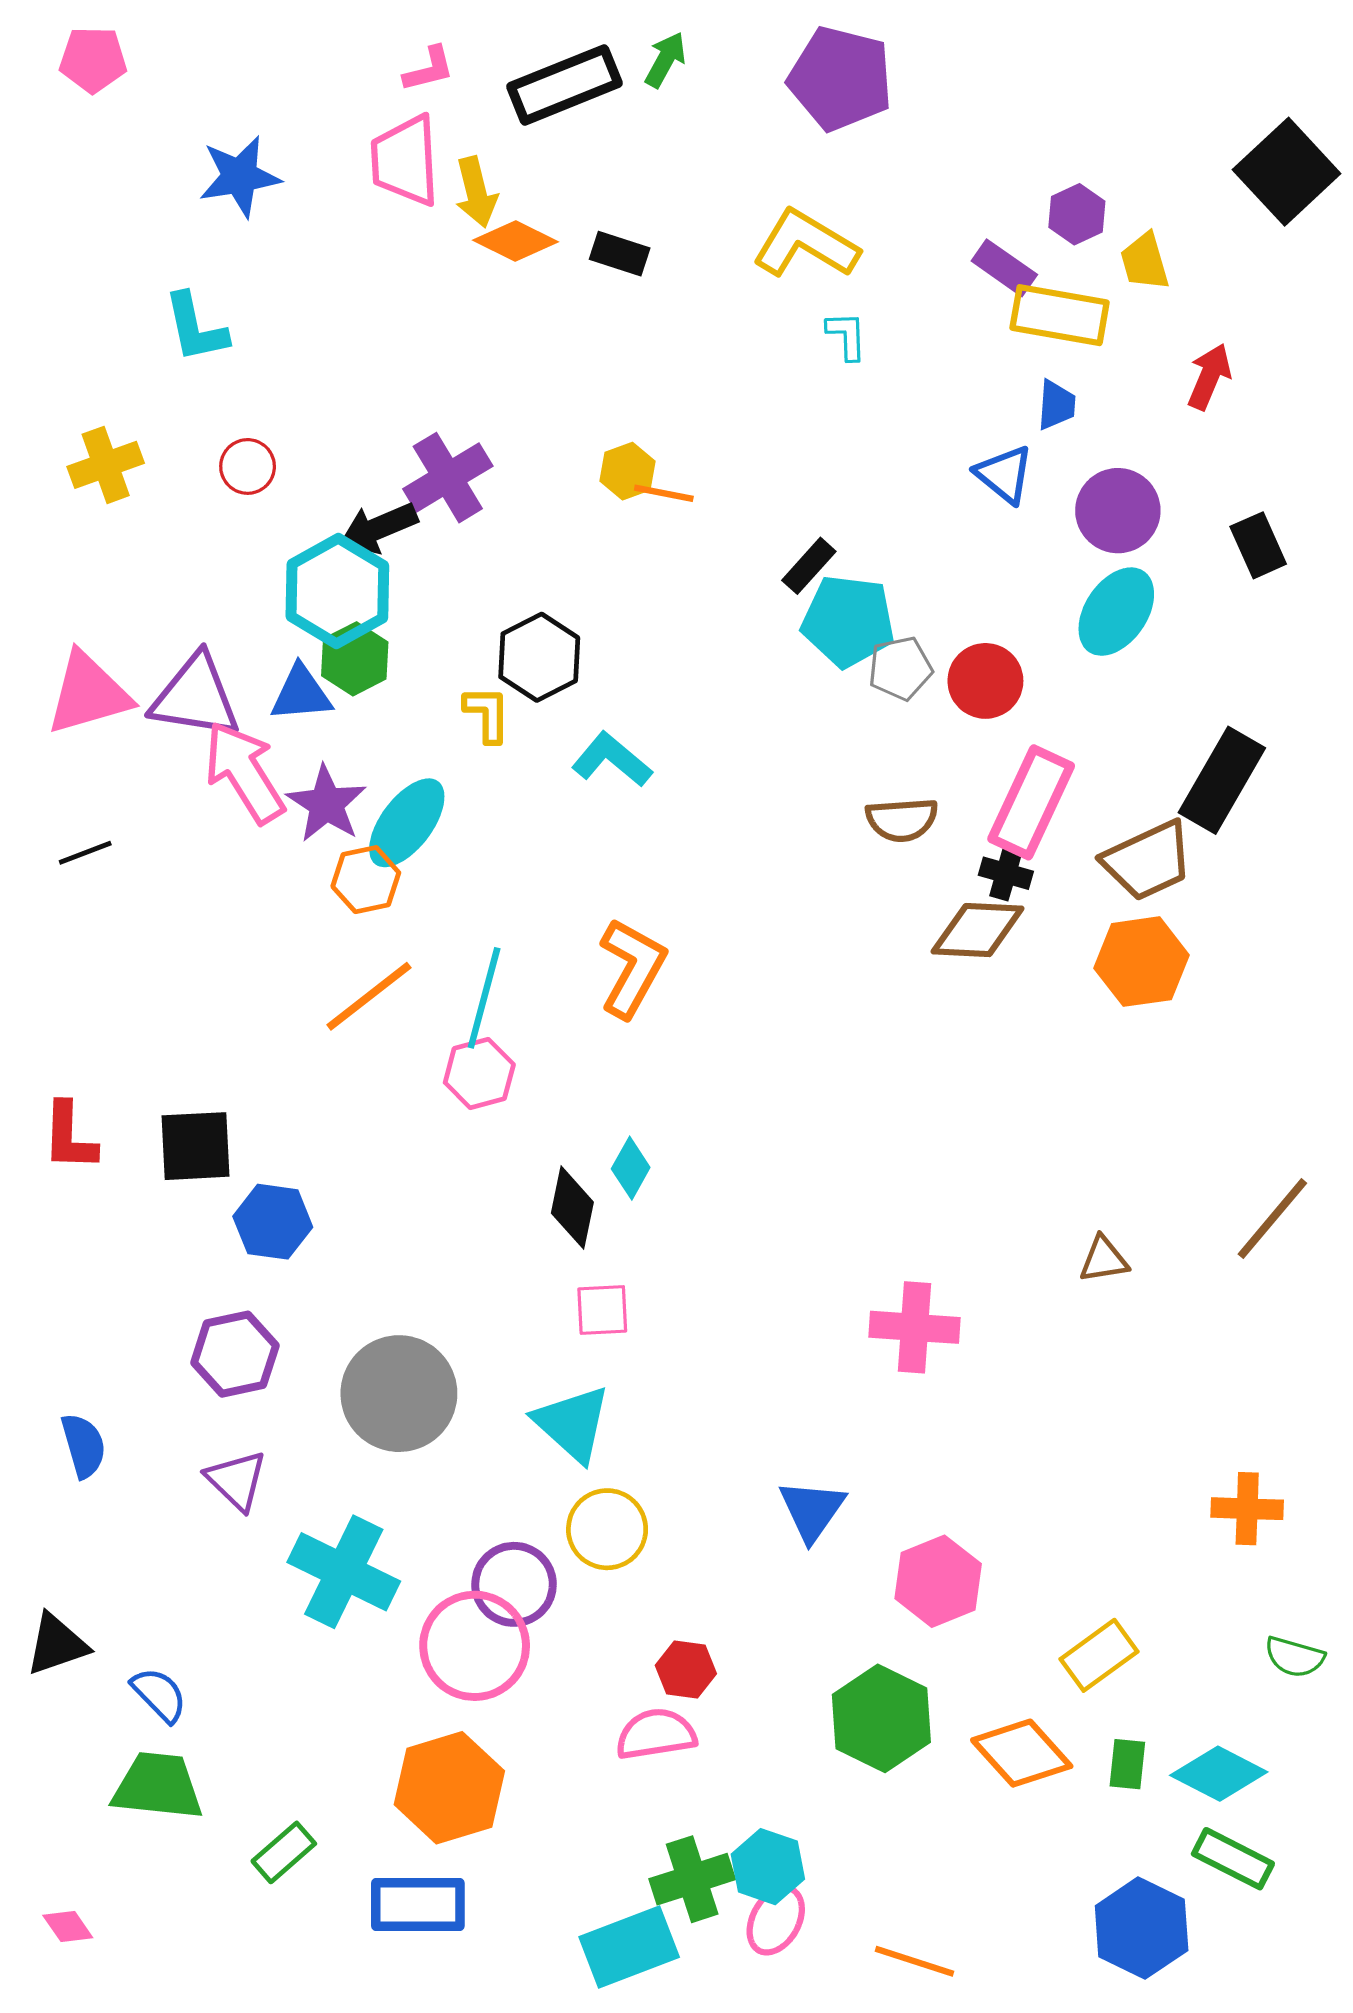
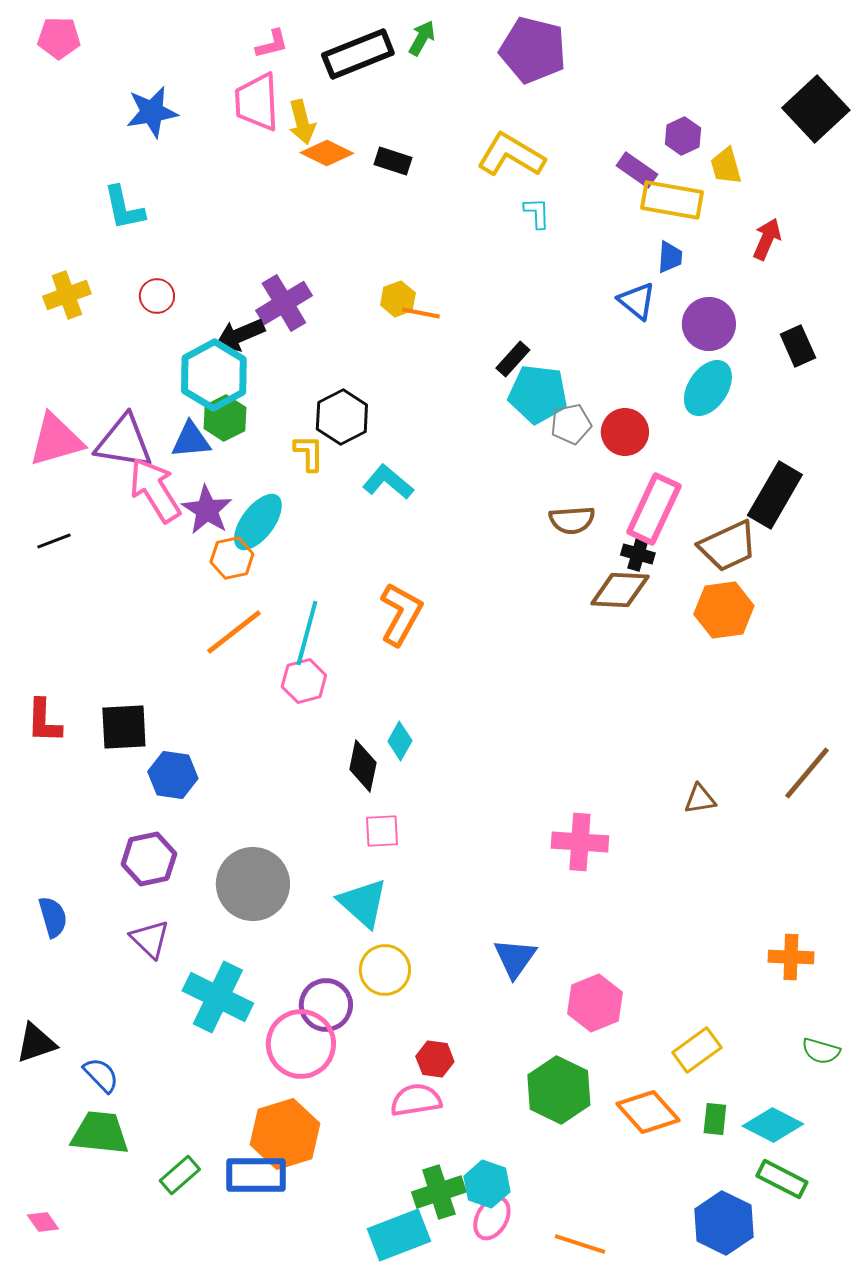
blue rectangle: (418, 1904) -> (256, 1175), moved

